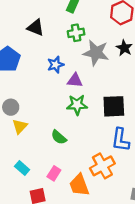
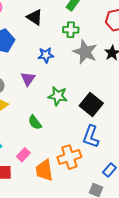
purple triangle: (75, 80) -> (28, 79), moved, turned 49
black square: (114, 106) -> (91, 105), turned 30

